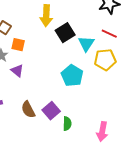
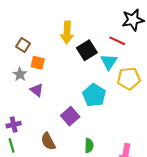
red line: (109, 34) -> (117, 41), moved
brown semicircle: (28, 110) -> (48, 141), moved
purple square: (51, 111) -> (70, 116), moved

